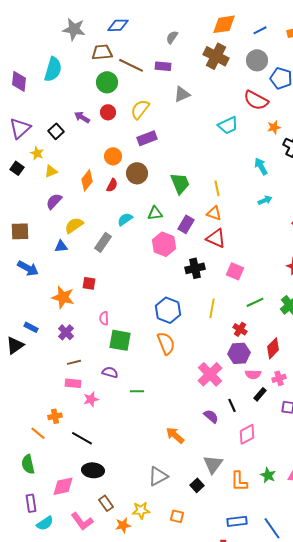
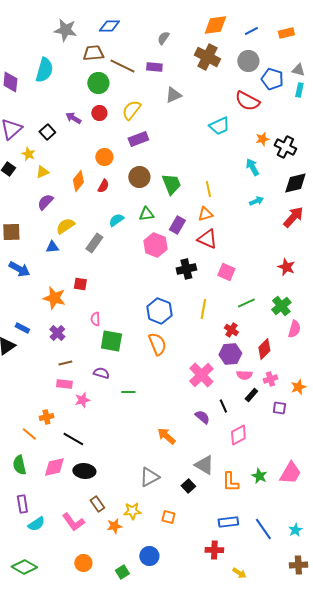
orange star: (274, 127) -> (262, 139), moved
brown circle: (137, 173) -> (139, 177), moved
orange triangle: (214, 213) -> (205, 214), turned -35
gray triangle: (213, 464) -> (204, 465), turned -35
pink diamond: (63, 486) -> (54, 467), moved

